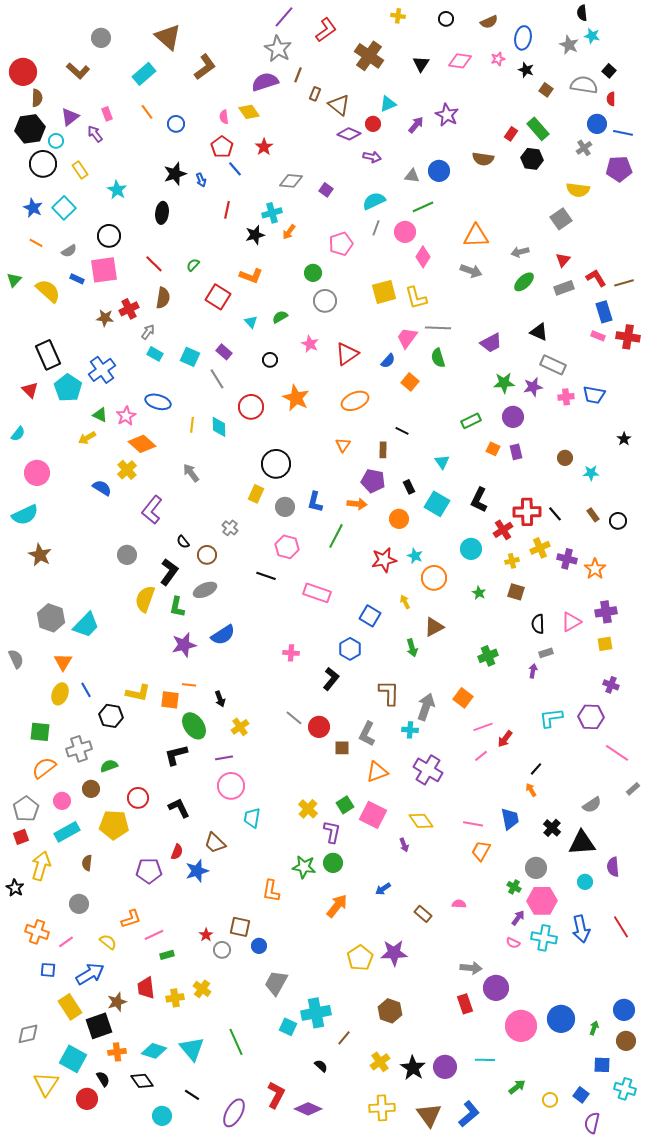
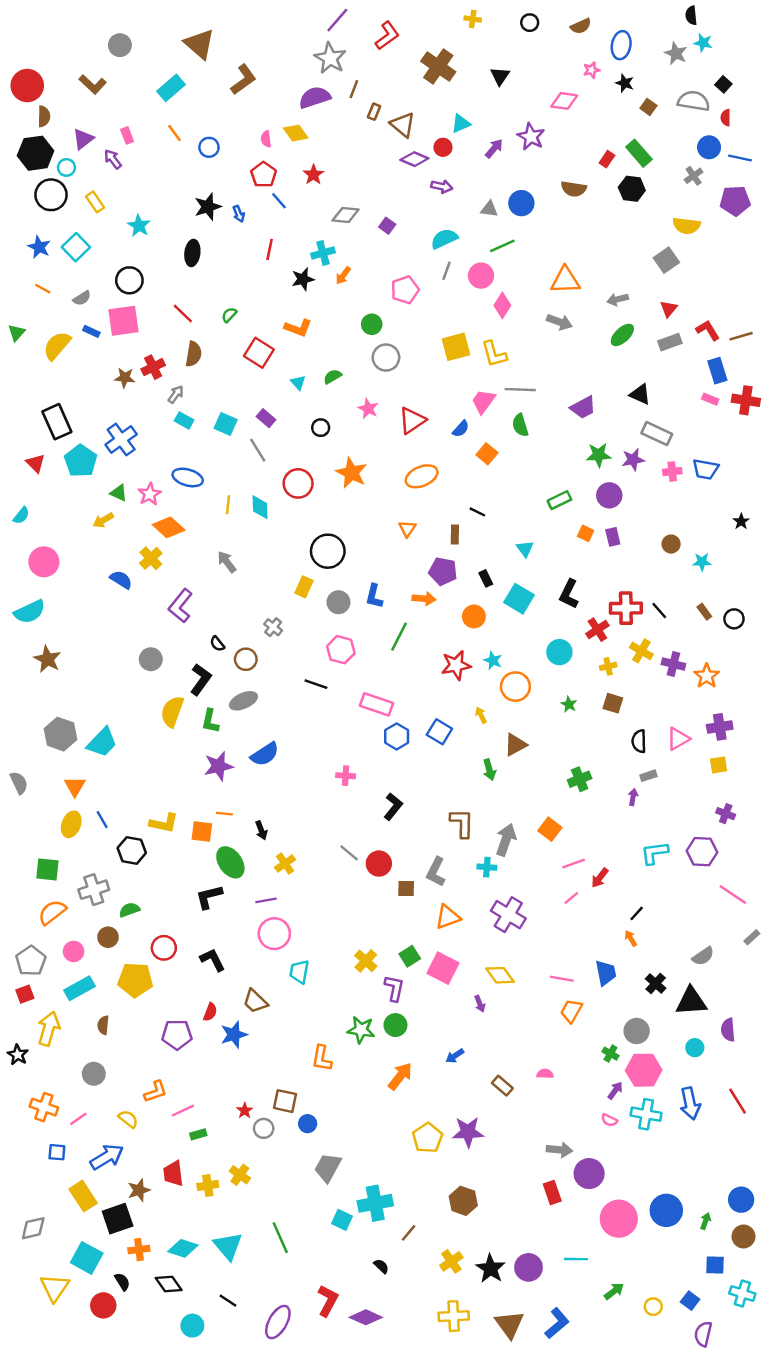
pink diamond: (460, 61) -> (564, 101), moved
yellow semicircle: (48, 291) -> (57, 346), turned -92
yellow cross: (540, 548) -> (641, 651), turned -36
blue hexagon: (350, 649) -> (397, 736), moved

